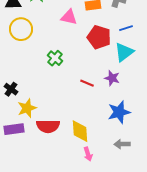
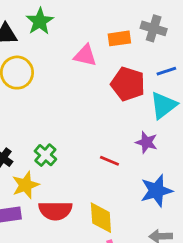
green cross: (55, 58) -> (45, 155), moved
red line: (87, 83) -> (109, 161), moved

